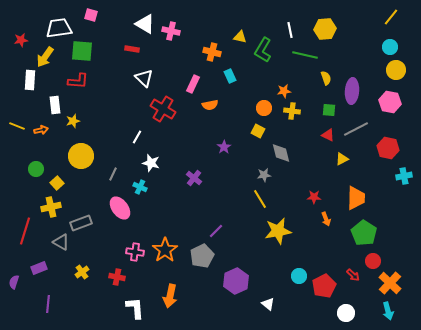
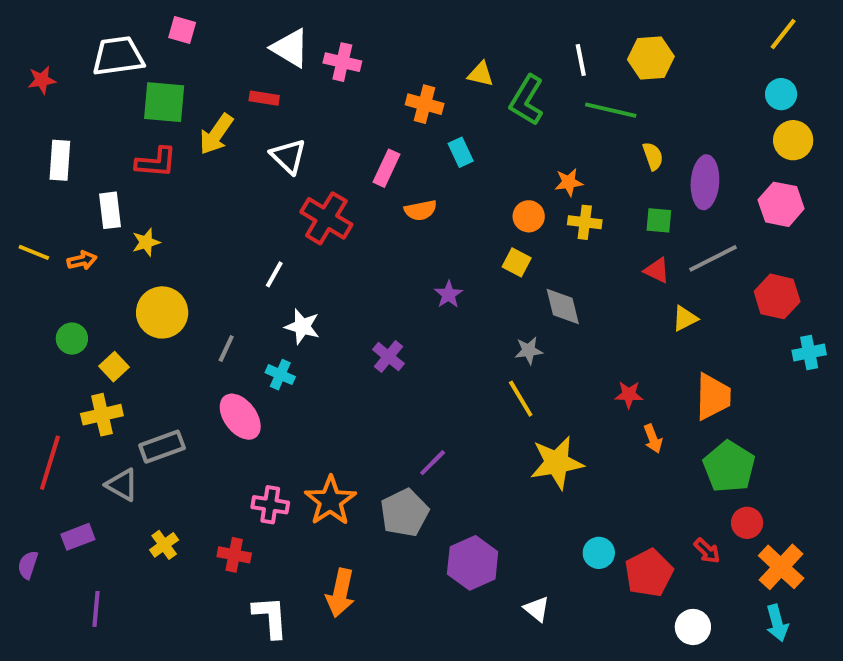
yellow arrow: (45, 57) -> (216, 134), moved

